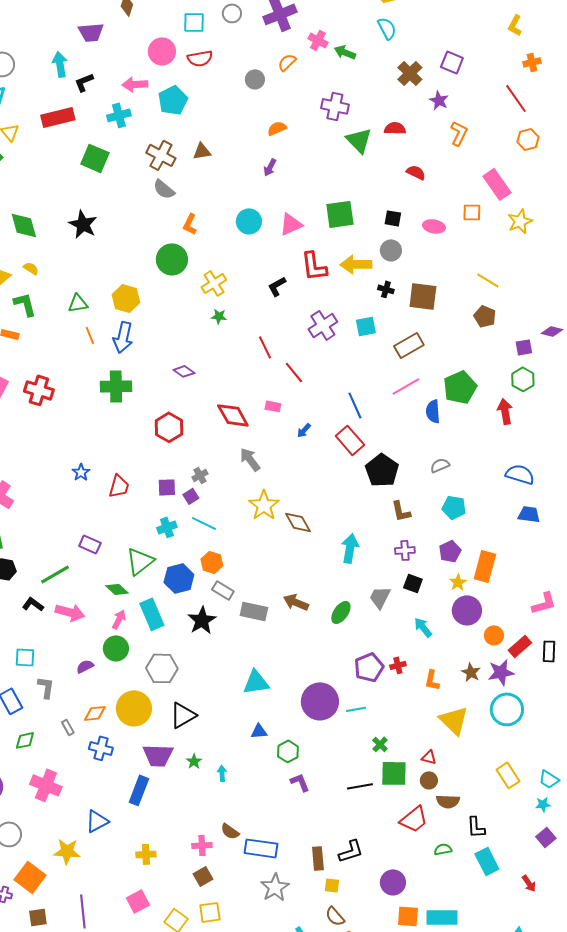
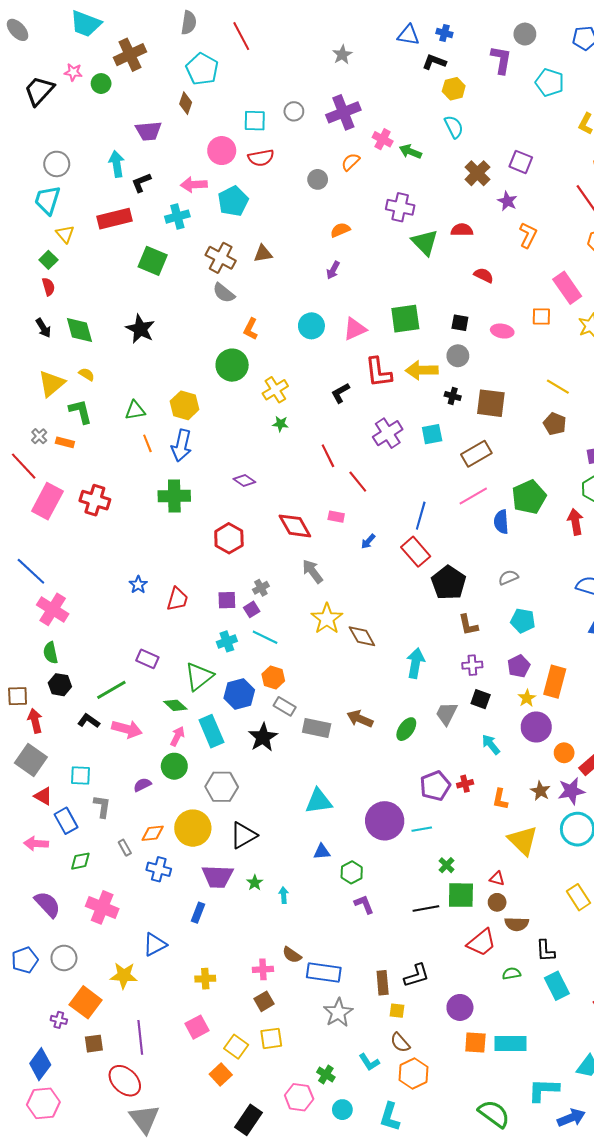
blue line: (355, 405) -> (421, 516), turned 40
blue rectangle: (139, 790) -> (198, 913), size x0.7

